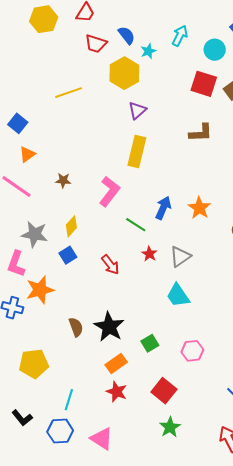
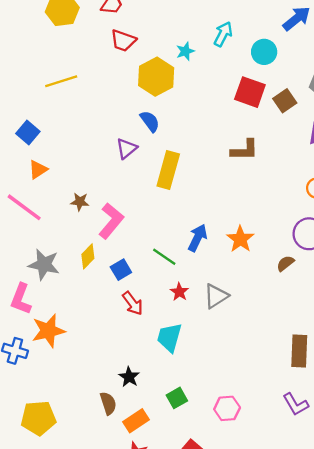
blue semicircle: (127, 35) -> (150, 121), moved
yellow line: (69, 93) -> (61, 81), moved
purple triangle: (137, 110) -> (126, 148), moved
pink L-shape: (109, 191) -> (111, 221), moved
blue square: (68, 255) -> (121, 270), moved
cyan trapezoid: (178, 295) -> (169, 337), moved, turned 48
brown semicircle: (76, 327) -> (108, 403), moved
black star: (109, 327) -> (129, 377), size x0.6

